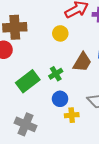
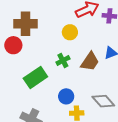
green cross: (56, 74) -> (63, 61), moved

